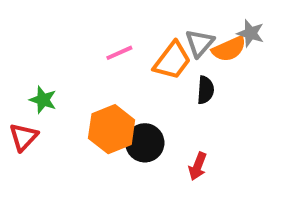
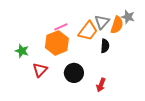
orange semicircle: (229, 49) -> (117, 25), turned -48
orange hexagon: (112, 129) -> (57, 43), moved
red triangle: (23, 137) -> (40, 70), moved

